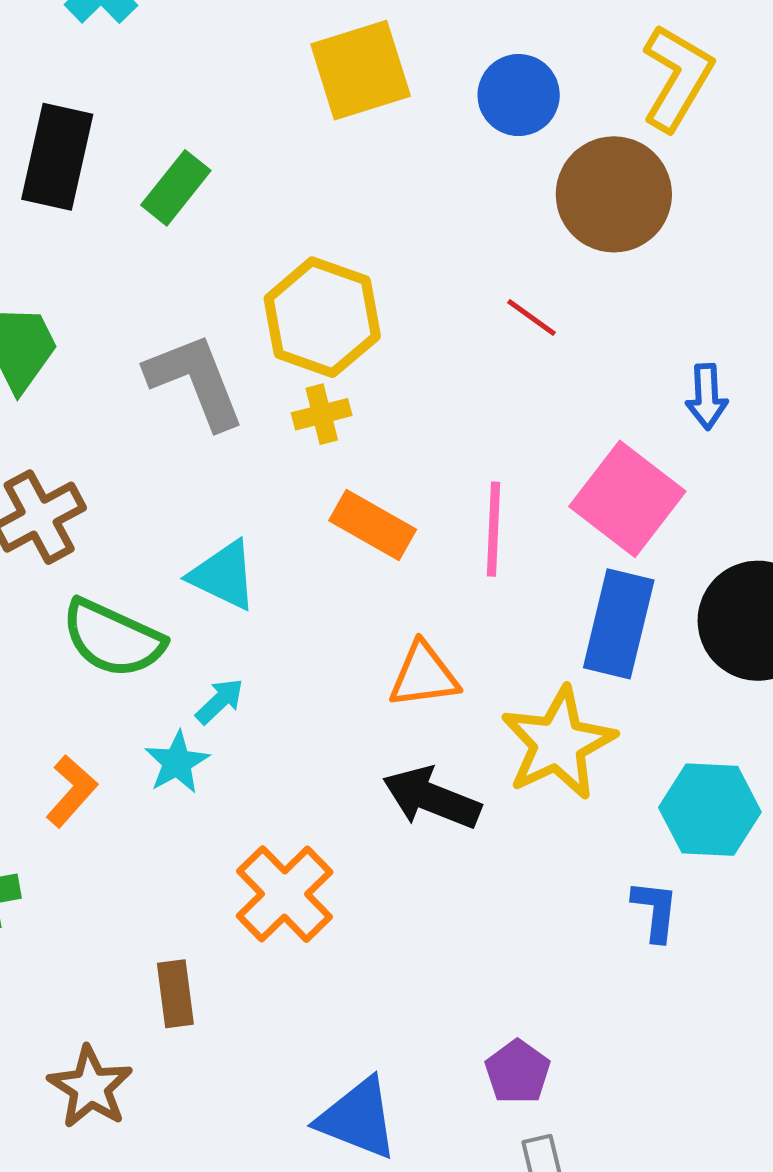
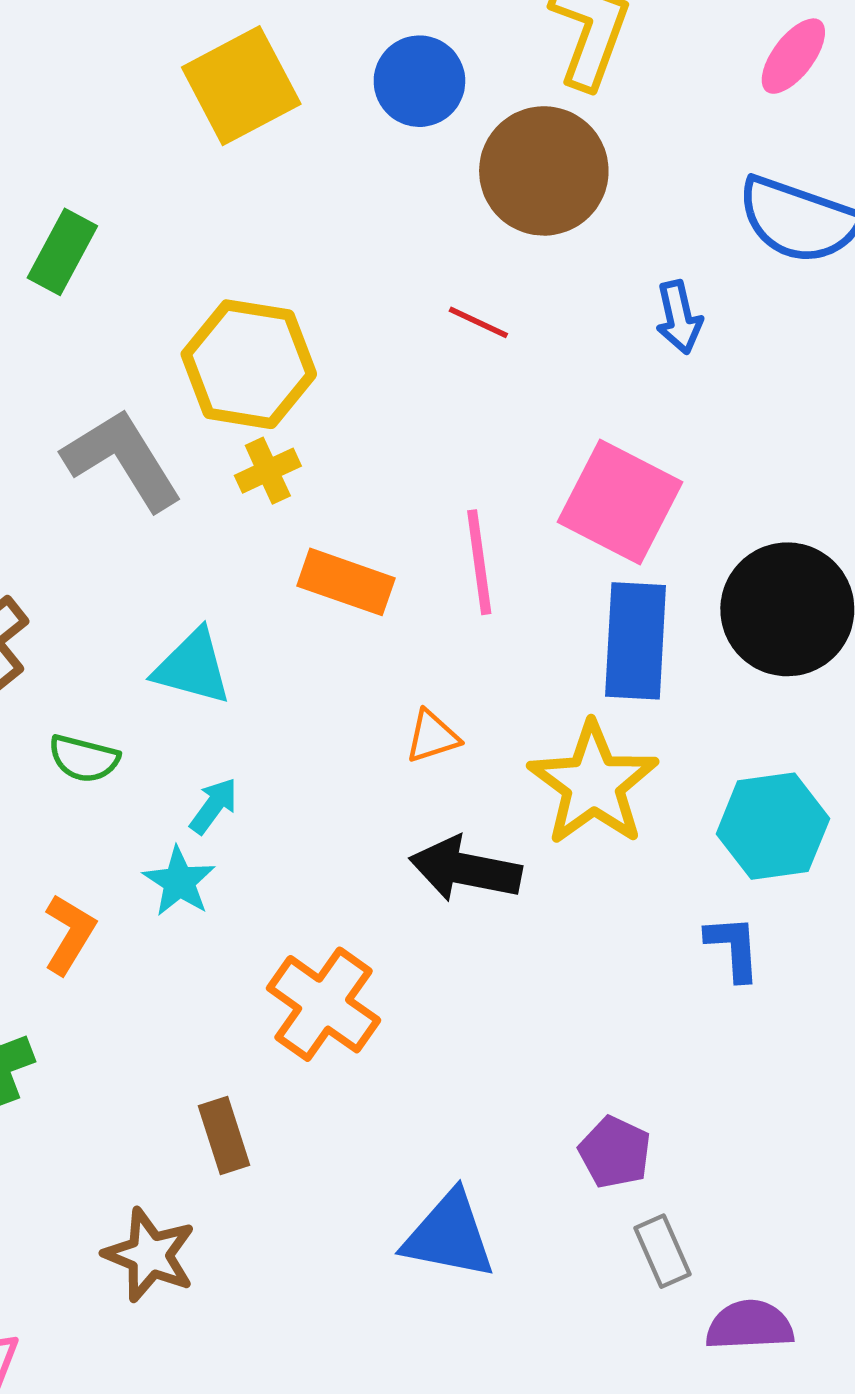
blue arrow: (707, 397) -> (679, 317), moved
green semicircle: (113, 638) -> (84, 759), size x0.6
orange triangle: (424, 675) -> (432, 736), size x0.7

